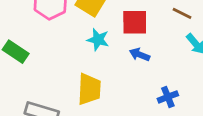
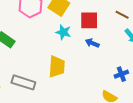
blue cross: (168, 97) -> (121, 74), moved

